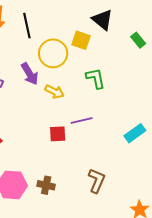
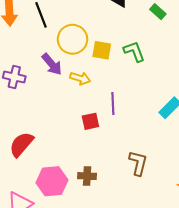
yellow square: (81, 40) -> (102, 50), moved
green L-shape: (95, 78) -> (134, 51), moved
purple line: (82, 120) -> (113, 104), turned -70

